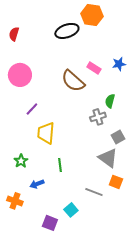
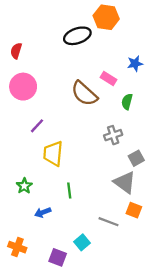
red semicircle: (14, 34) -> (16, 51), moved
blue star: (119, 64) -> (135, 63), moved
green semicircle: (110, 101) -> (127, 102), moved
orange cross: (15, 201) -> (17, 247), moved

